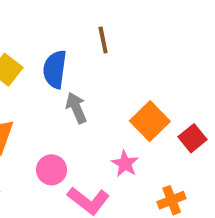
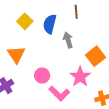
gray arrow: (76, 108) -> (68, 40), moved
pink star: (125, 164) -> (80, 77), size x1.5

